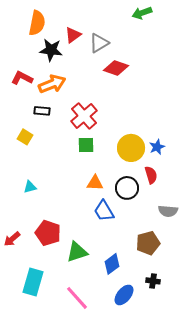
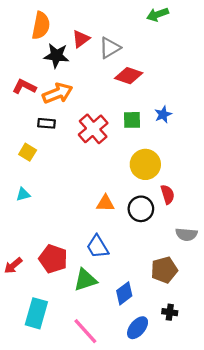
green square: (86, 145) -> (132, 120), moved
blue star: (157, 147) -> (163, 114), moved
cyan triangle: (30, 187) -> (23, 194), moved
blue trapezoid: (104, 211) -> (98, 247), moved

